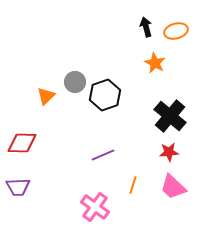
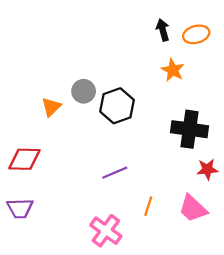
black cross: (170, 116) -> (190, 129), turned -32
red star: (169, 152) -> (207, 169), moved

